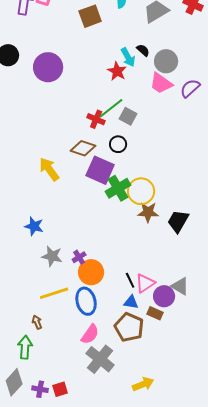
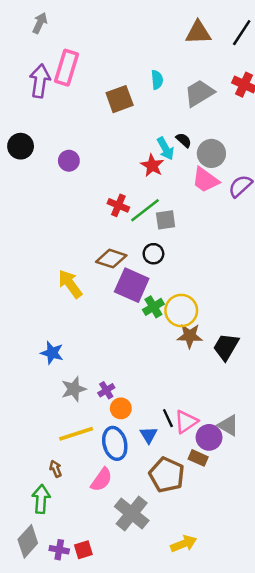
purple circle: (48, 67) -> (69, 161), size x0.6
gray square: (128, 116) -> (166, 220), turned -36
red cross: (96, 119) -> (118, 205), moved
green cross: (118, 188) -> (153, 307), size x0.7
gray star: (52, 256) -> (74, 389), turned -30
orange circle: (91, 272) -> (121, 408), size x0.7
blue triangle: (131, 302) -> (149, 435), moved, turned 49
pink semicircle: (90, 334) -> (101, 480), moved

